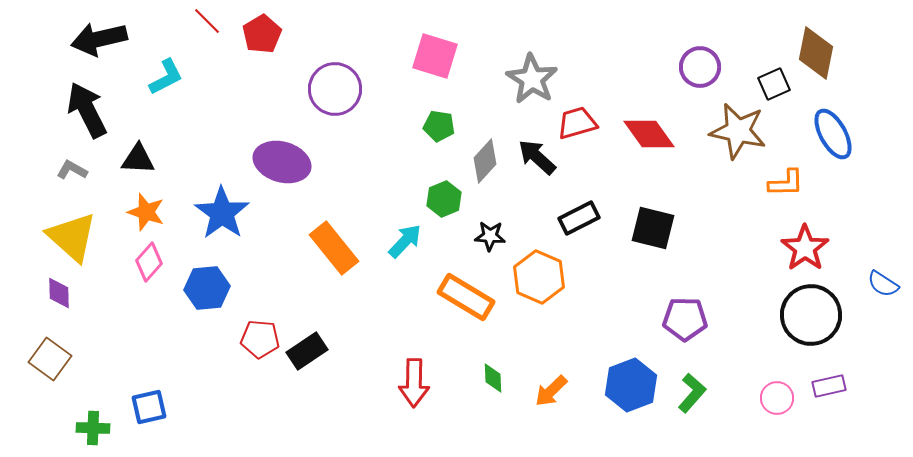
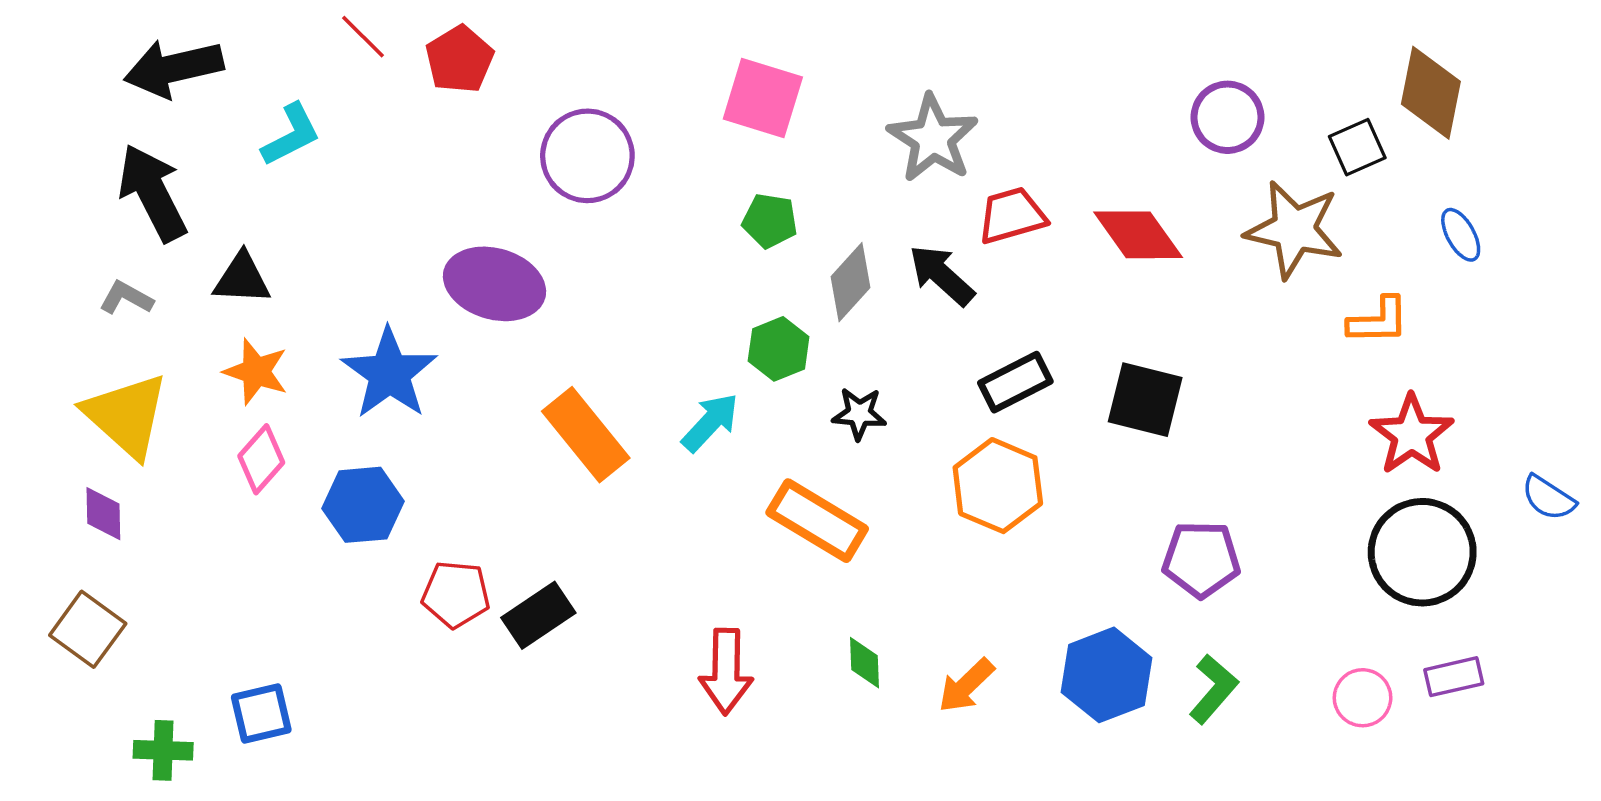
blue ellipse: (833, 134) -> (1461, 235), size x0.6
orange hexagon: (539, 277) -> (998, 486), moved

